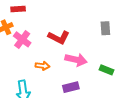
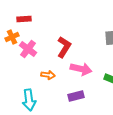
red L-shape: (59, 37) -> (64, 47), turned -85

